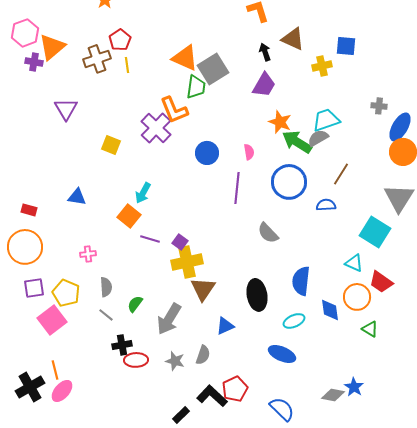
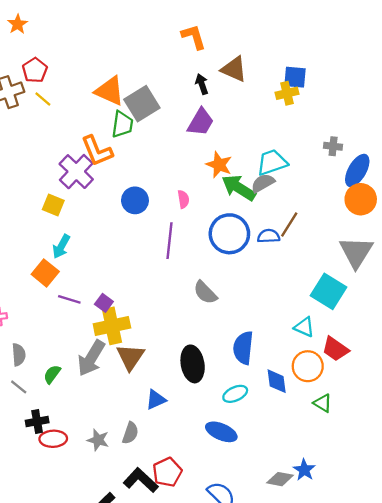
yellow line: (127, 65) -> (43, 99), turned -42
yellow cross: (322, 66) -> (287, 93), moved
yellow square: (111, 145) -> (53, 205), moved
blue semicircle: (326, 205) -> (269, 236), moved
gray arrow: (169, 319) -> (91, 358), moved

